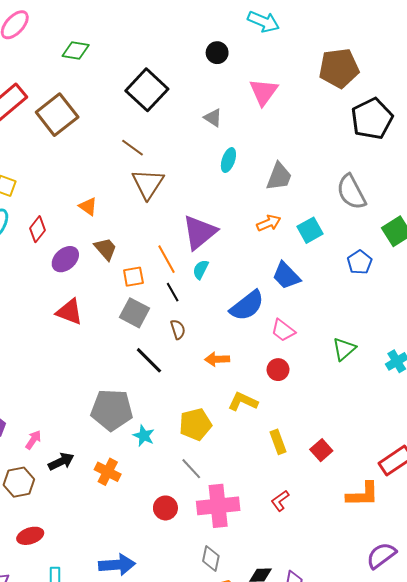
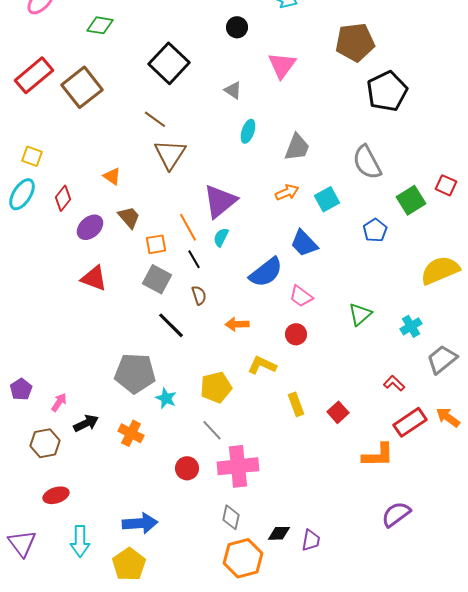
red L-shape: (280, 501) -> (394, 383), moved, turned 80

